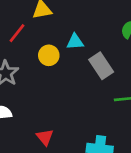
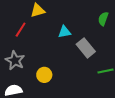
yellow circle: (49, 55) -> (44, 75), moved

